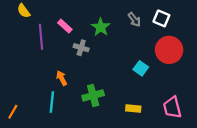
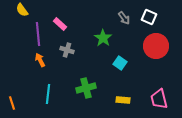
green star: (101, 27) -> (103, 38), moved
gray cross: (81, 48) -> (67, 50), moved
cyan square: (141, 68) -> (120, 63), moved
orange arrow: (62, 78) -> (40, 60), moved
orange line: (13, 112) -> (12, 103), turned -48

